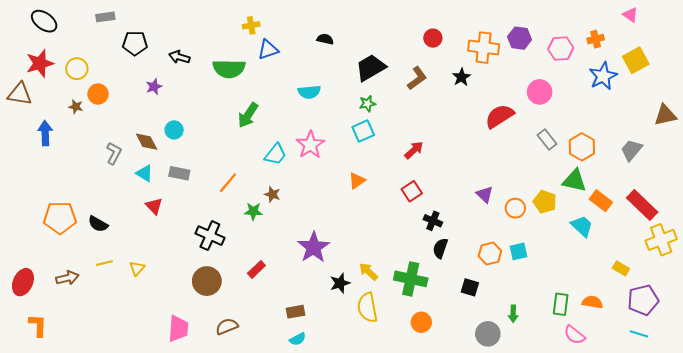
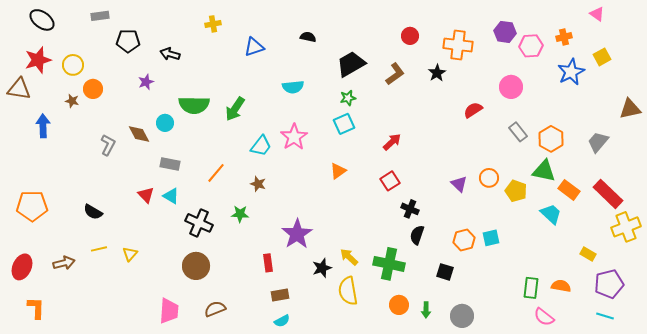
yellow cross: (251, 25) -> (213, 24), moved
purple hexagon: (520, 38) -> (505, 32), moved
yellow square: (636, 60) -> (602, 57), size x0.7
green semicircle: (229, 69) -> (194, 105), moved
red semicircle: (499, 116) -> (473, 110), size x0.7
cyan triangle: (144, 173) -> (171, 196), moved
orange circle: (515, 208) -> (489, 178), moved
green star: (253, 211) -> (240, 214), moved
orange pentagon: (60, 218) -> (32, 206), moved
red rectangle: (256, 269) -> (268, 263), moved, turned -54
green arrow: (513, 314) -> (426, 310), moved

